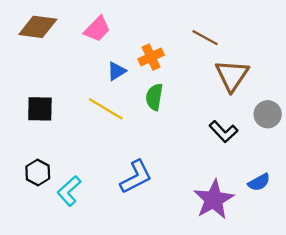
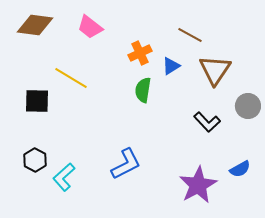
pink trapezoid: (97, 29) -> (90, 27), turned 84
blue triangle: (117, 71) -> (171, 66), moved
yellow line: (106, 109) -> (71, 78), moved

